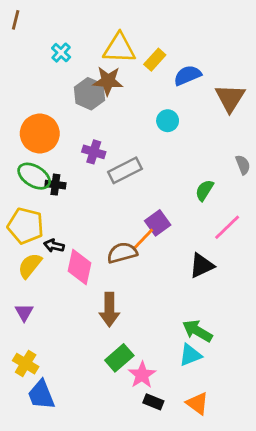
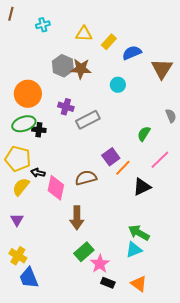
yellow triangle: (119, 48) -> (84, 34), size x0.7
cyan cross: (61, 53) -> (43, 25), moved, turned 32
brown star: (108, 81) -> (81, 69), moved
green ellipse: (34, 176) -> (24, 124), turned -50
orange line: (143, 239) -> (123, 168), moved

